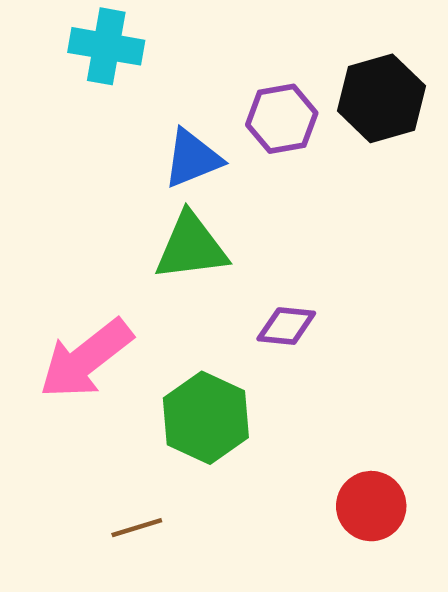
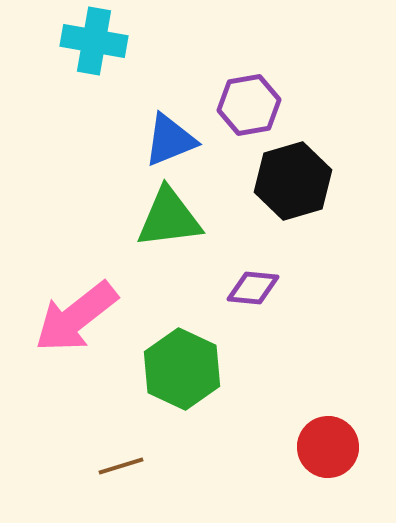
black hexagon: (381, 98) -> (293, 181), moved

